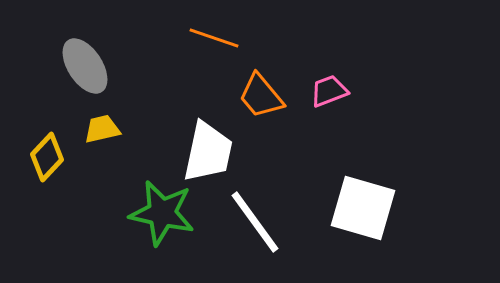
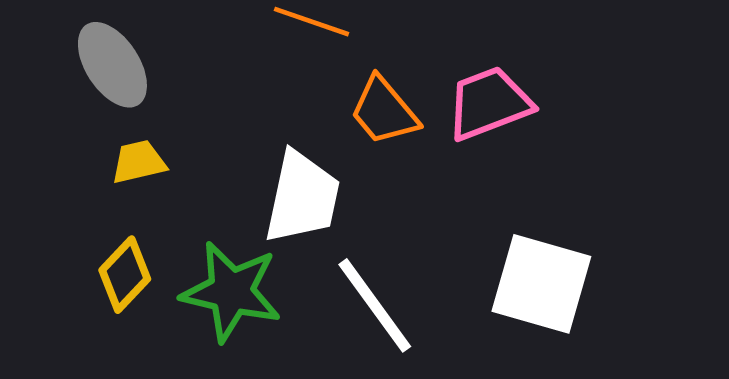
pink trapezoid: (329, 91) -> (489, 103), size x1.5
yellow diamond: (47, 157) -> (125, 275), moved

